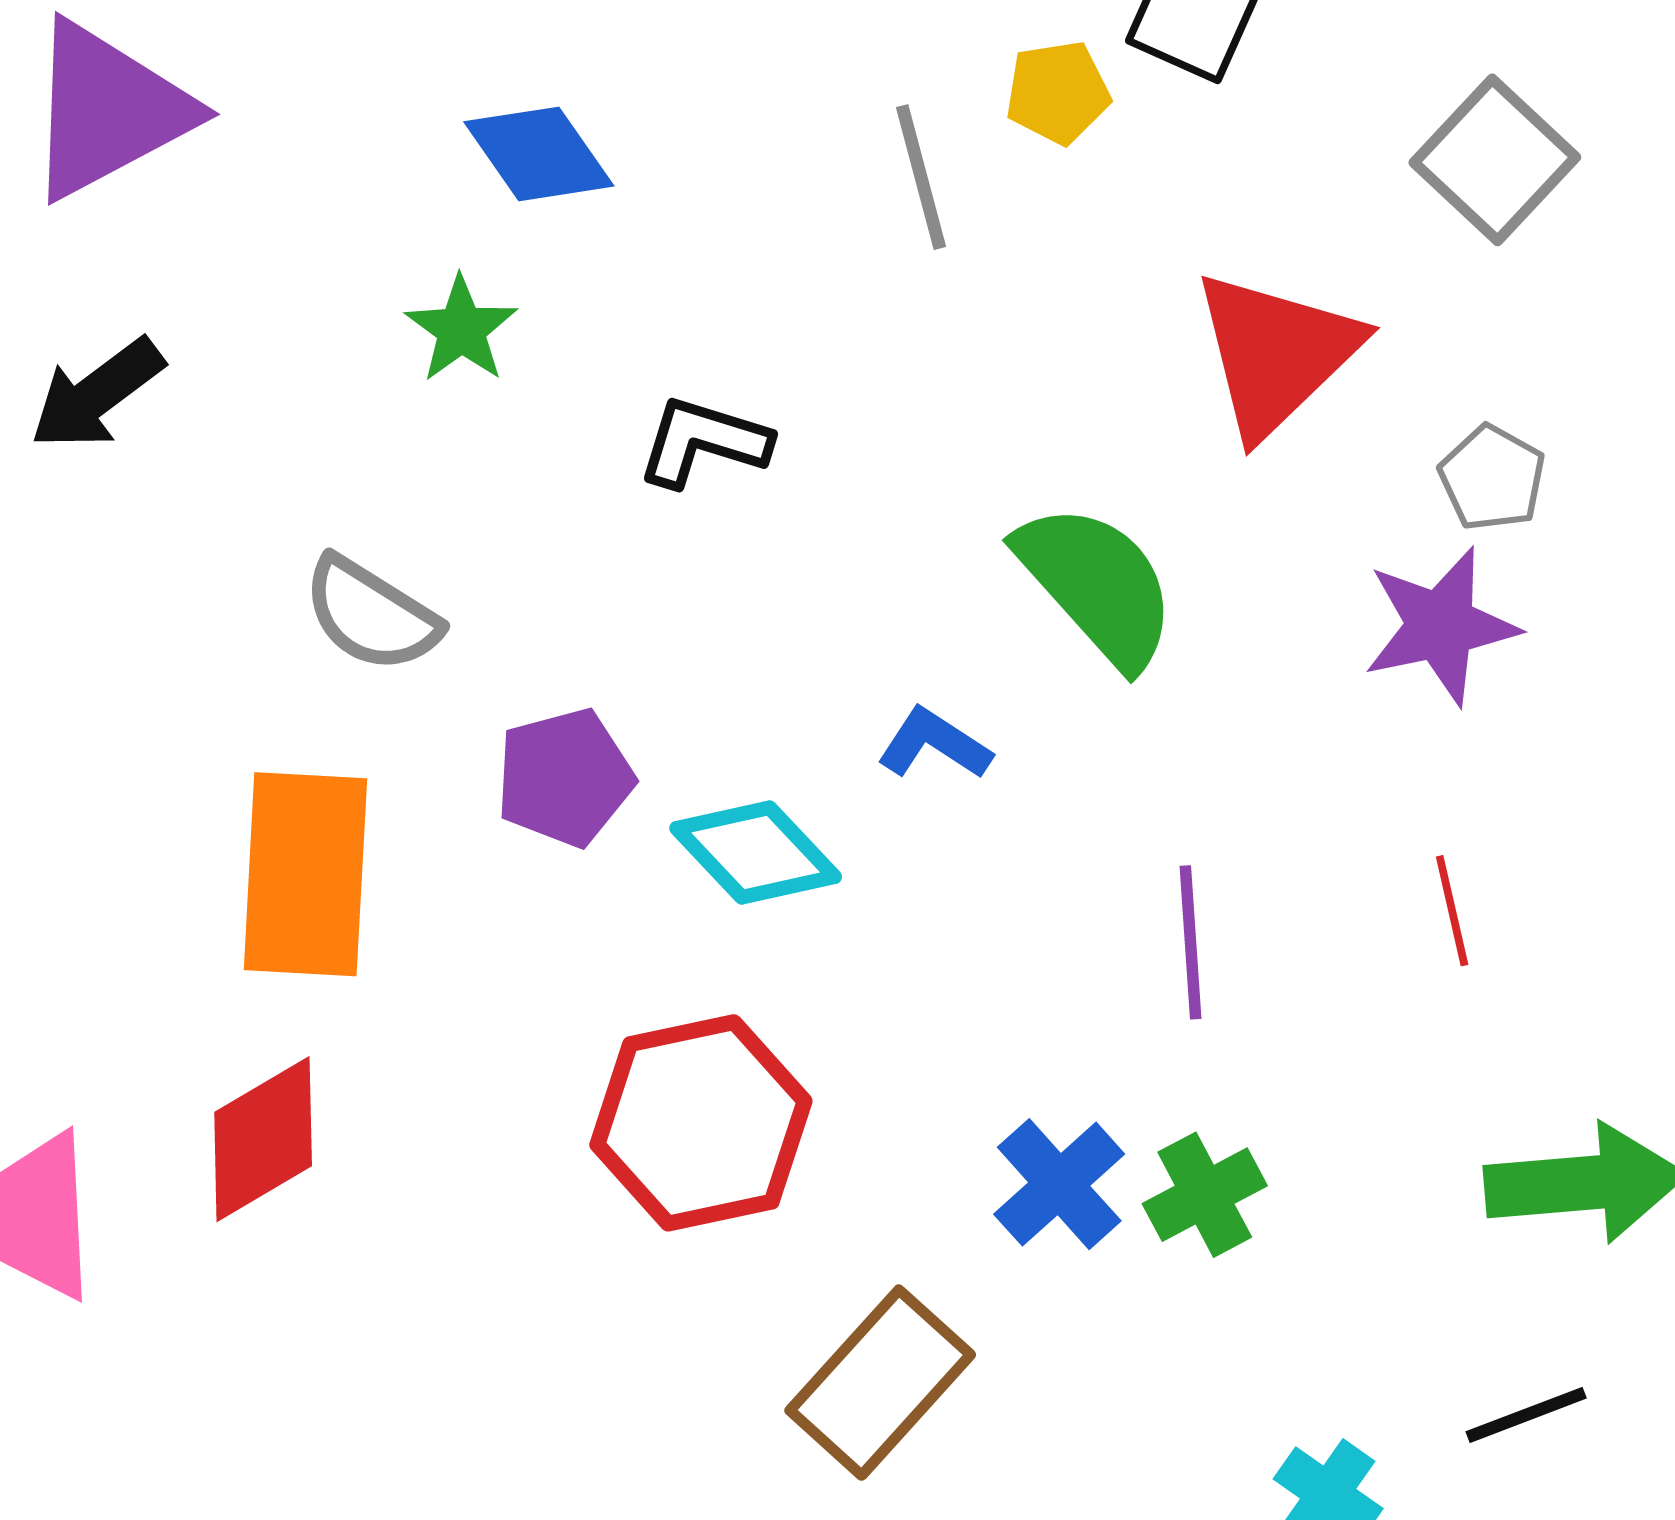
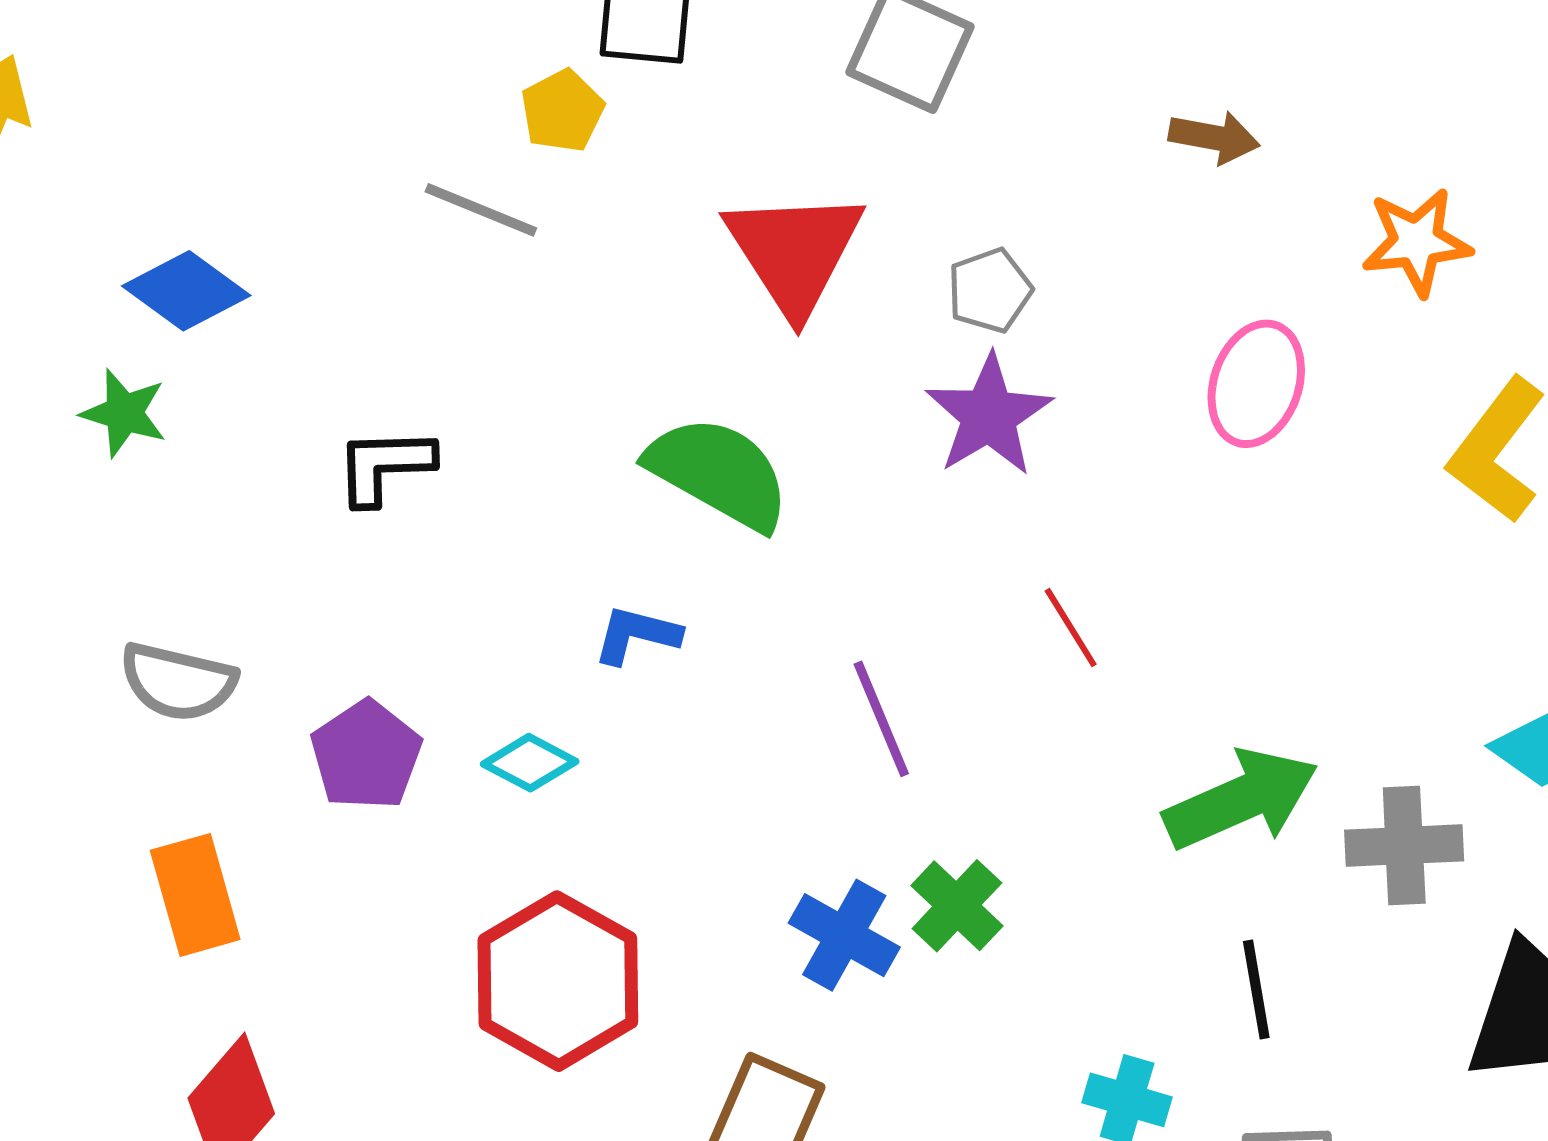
gray line: (921, 177) -> (481, 210), turned -34
green star: (461, 329) -> (124, 413), moved
gray pentagon: (1492, 478) -> (990, 290), turned -30
cyan diamond: (756, 852) -> (530, 763), size x0.7
orange rectangle: (305, 874) -> (195, 895), size x0.7
black line: (1526, 1415) -> (1256, 989), turned -60

